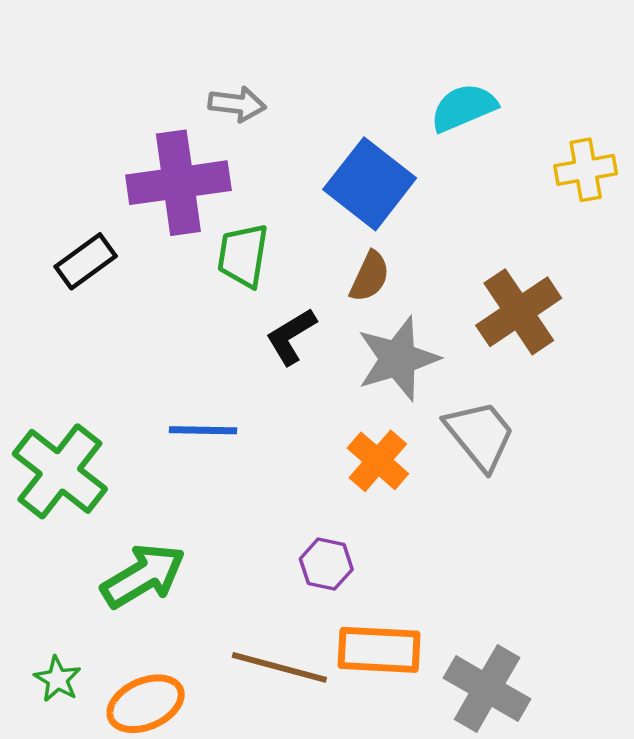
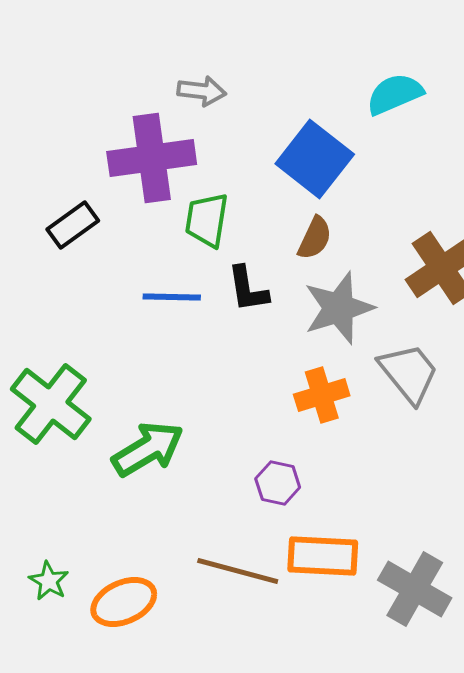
black L-shape: (291, 336) -> (248, 289), turned -68
blue line: (203, 430) -> (172, 297), moved
orange cross: (378, 461) -> (322, 395), turned 32
green arrow: (143, 576) -> (148, 449), moved

